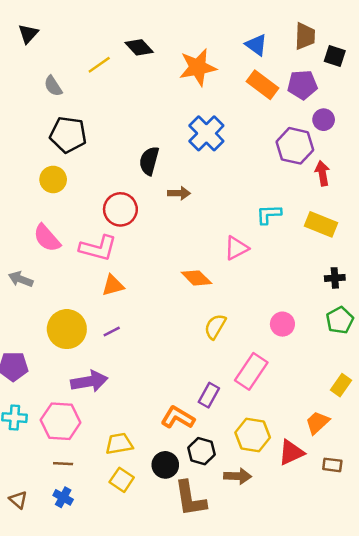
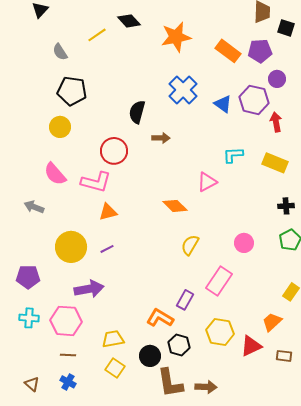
blue triangle: (256, 45) -> (223, 104), moved
brown arrow: (238, 476) -> (206, 387), moved

